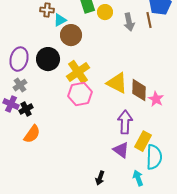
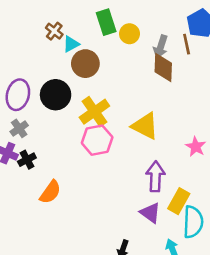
brown cross: (47, 10) -> (54, 31), turned 32
gray arrow: (129, 22) -> (161, 47), turned 30
brown diamond: (139, 90) -> (163, 67), moved
orange semicircle: (32, 134) -> (50, 192), moved

